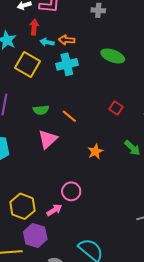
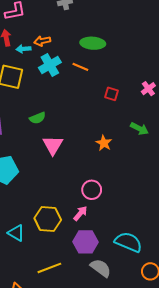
orange line: (69, 116) -> (80, 67), moved
purple hexagon: (35, 236) -> (85, 242), moved

